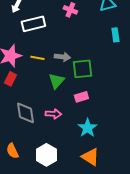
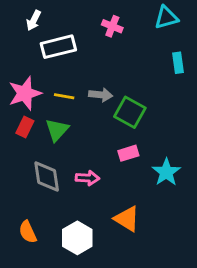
green square: (82, 69) -> (130, 112), turned 35
green triangle: (56, 81) -> (57, 130), moved
cyan star: (87, 128) -> (166, 172), moved
orange triangle: (90, 157) -> (127, 219), moved

